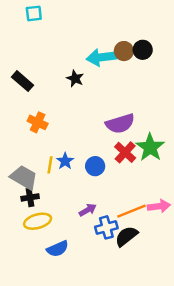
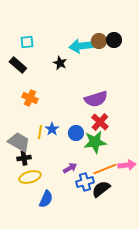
cyan square: (34, 13) -> (27, 42), moved
green star: (150, 147) -> (95, 142), moved, turned 30
blue semicircle: (58, 249) -> (46, 199), turned -42

